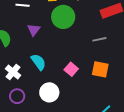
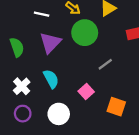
purple triangle: (34, 30) -> (50, 43), size x1.5
gray line: (99, 39) -> (105, 64), moved, turned -32
orange square: (100, 69) -> (116, 107), moved

